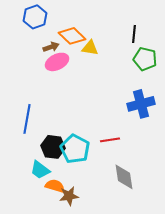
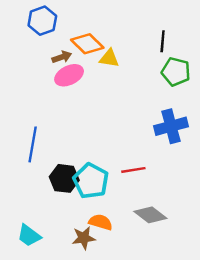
cyan trapezoid: (40, 170) -> (29, 236), moved
gray diamond: (124, 177) -> (150, 215), turned -44
orange semicircle: (55, 186) -> (101, 222), moved

